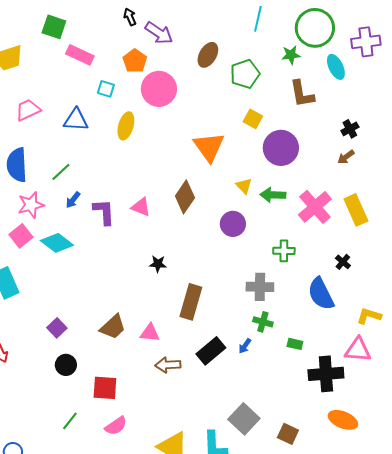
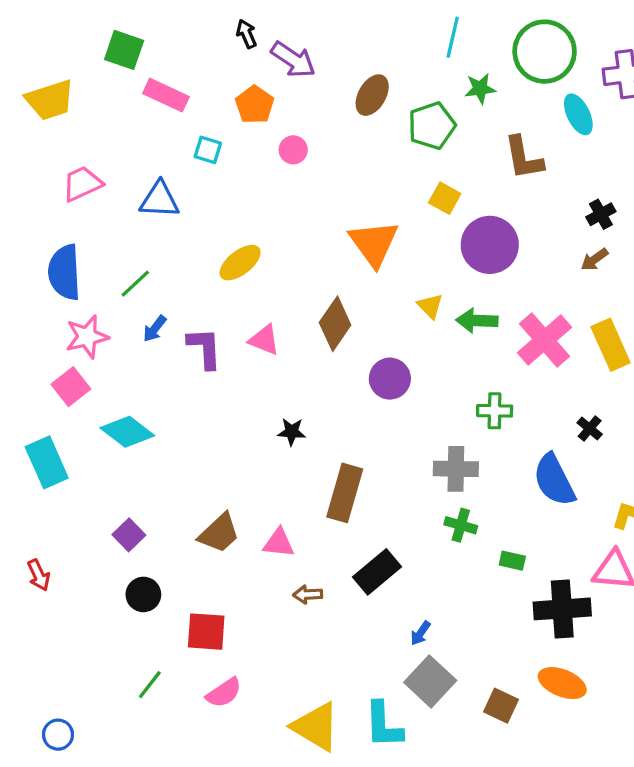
green star: (291, 55) -> (480, 89), moved
pink circle: (159, 89) -> (293, 150), size x0.5
yellow ellipse: (126, 126) -> (240, 263), moved, turned 36
purple circle: (233, 224) -> (390, 379), moved
cyan diamond: (57, 243) -> (127, 432), moved
blue arrow: (245, 346) -> (420, 633), moved
brown arrow: (168, 365) -> (308, 594), size x0.7
orange ellipse: (343, 420) -> (562, 683), moved

